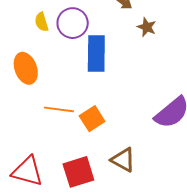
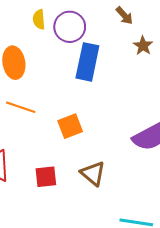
orange line: (59, 109) -> (21, 107), moved
red square: (78, 172) -> (46, 177), size x0.7

